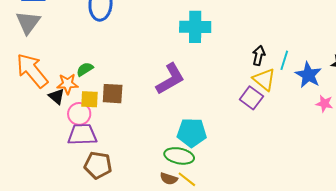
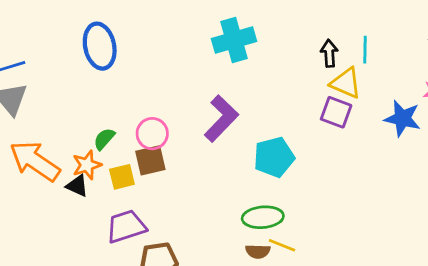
blue star: (308, 75) -> (402, 118), moved
pink circle: (79, 114) -> (152, 134), moved
cyan pentagon: (192, 133) -> (274, 157), moved

